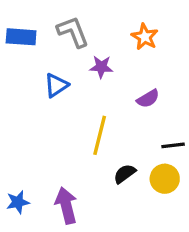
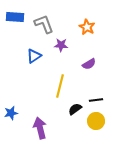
blue rectangle: (21, 37) -> (15, 17), moved
black line: (173, 145) -> (96, 100), moved
yellow circle: (165, 179) -> (96, 121), moved
blue star: (18, 202) -> (11, 113), moved

